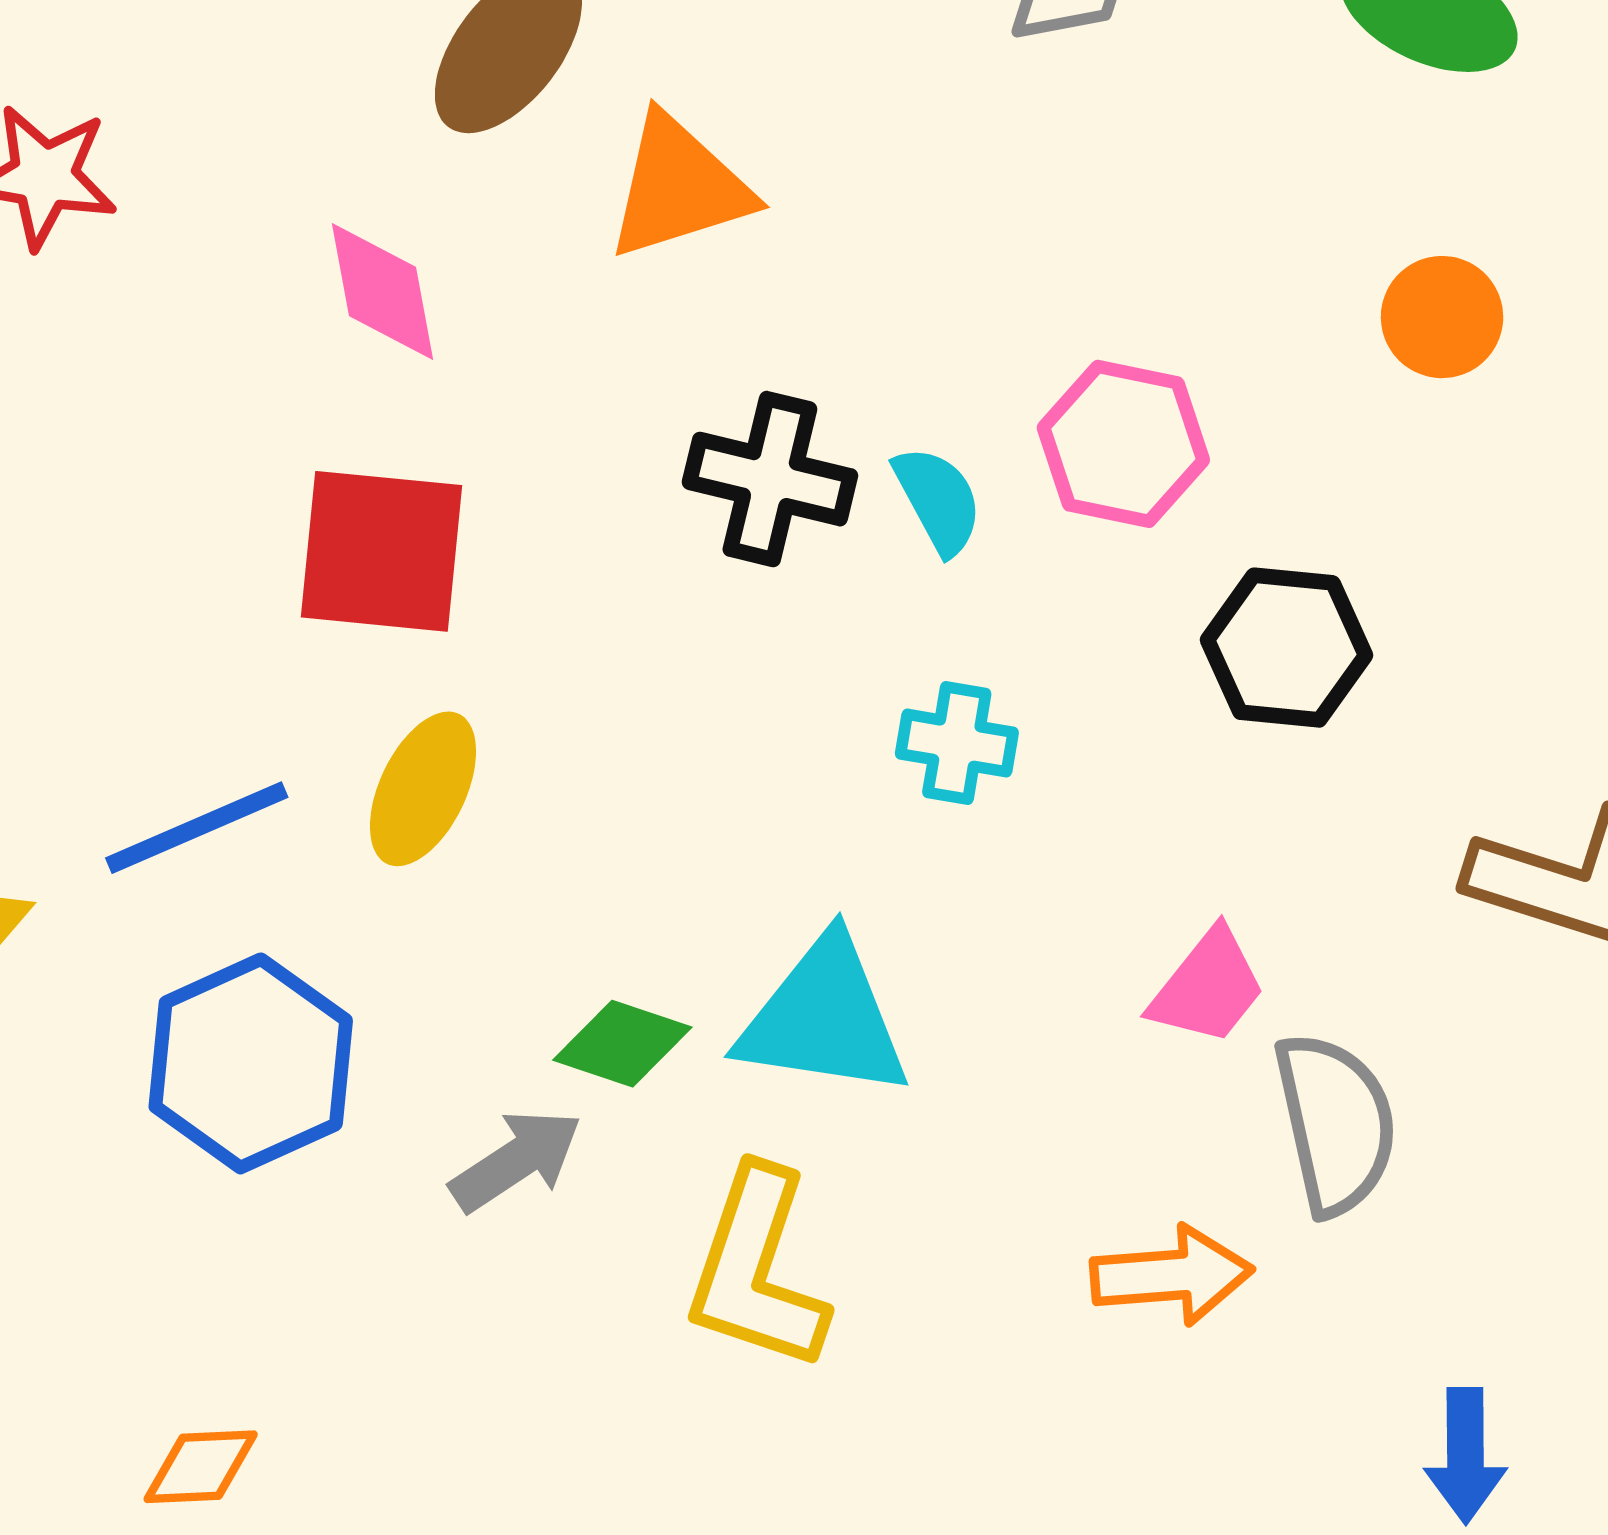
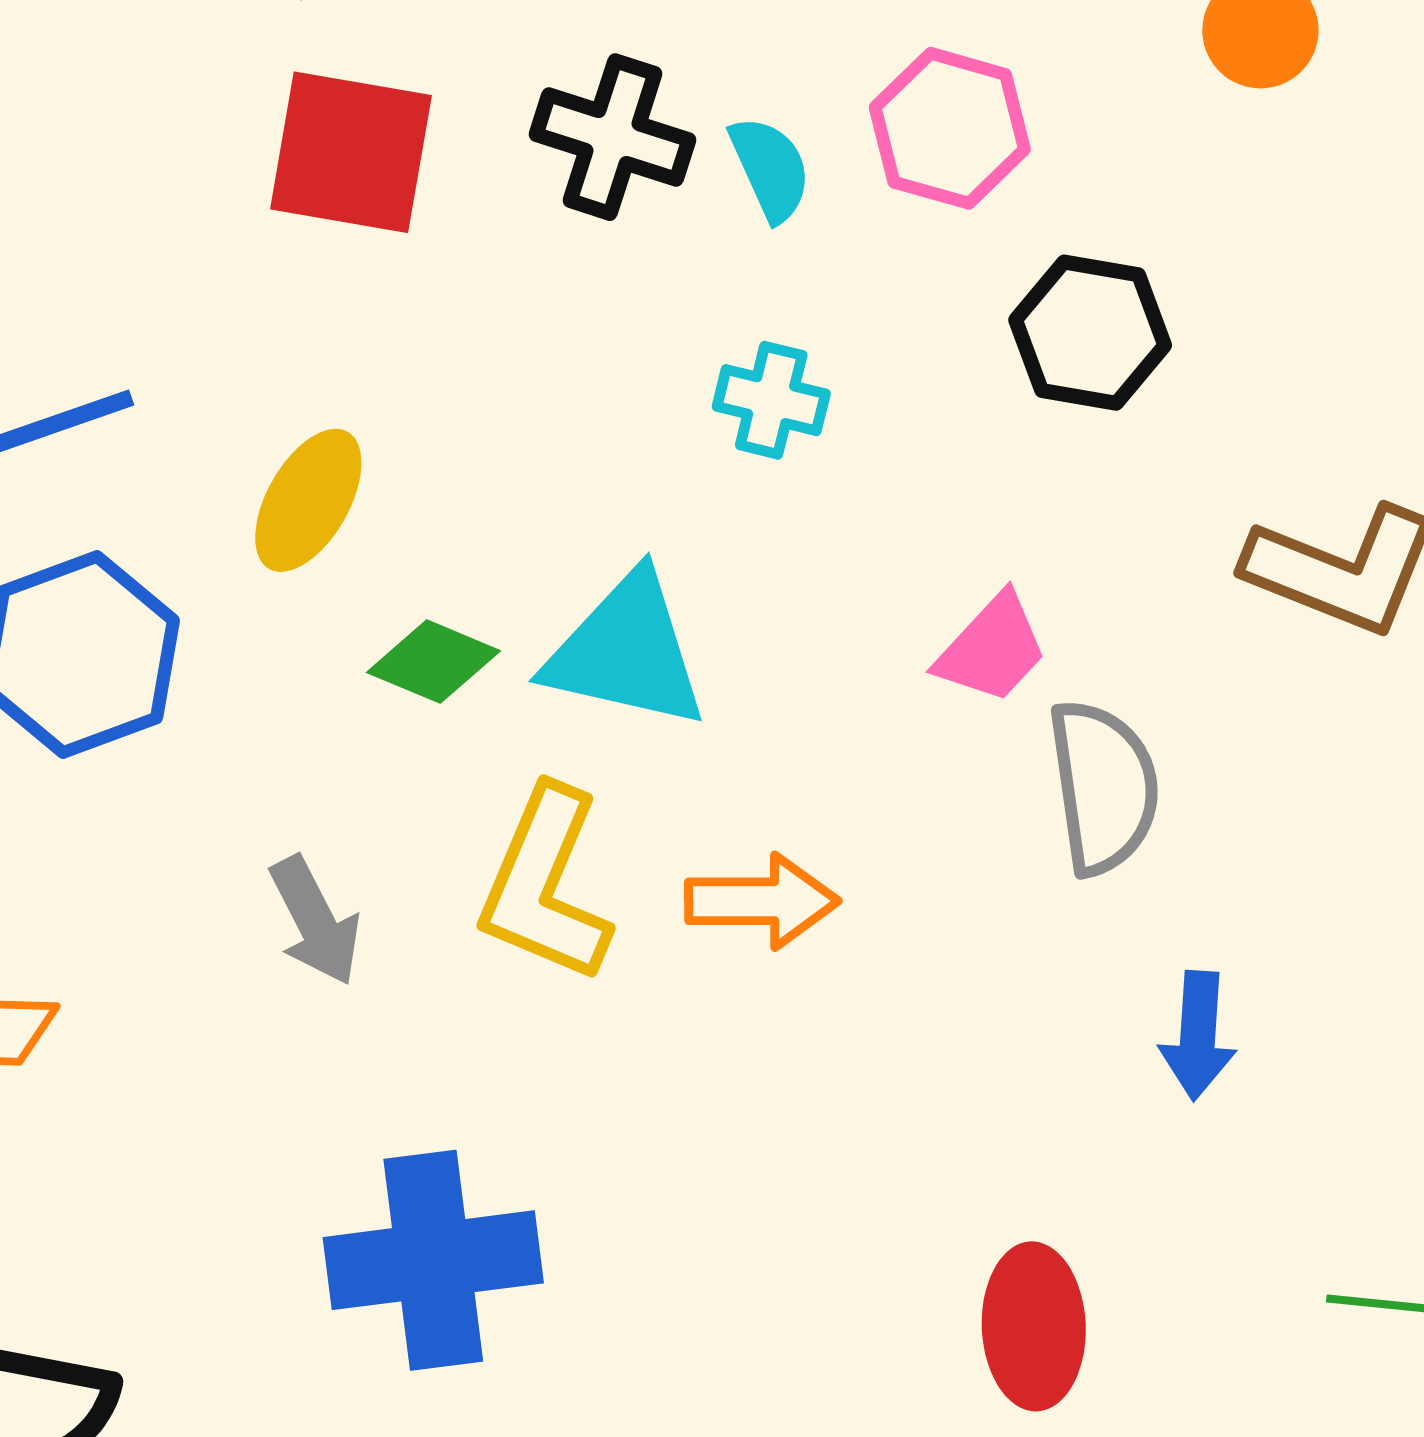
red square: (382, 551) -> (351, 152), moved
yellow ellipse: (423, 789) -> (308, 500), moved
gray arrow: (516, 1160) -> (315, 921), moved, turned 92
orange arrow: (1172, 1275) -> (762, 901), moved
blue arrow: (1465, 1455) -> (1198, 1036), moved

